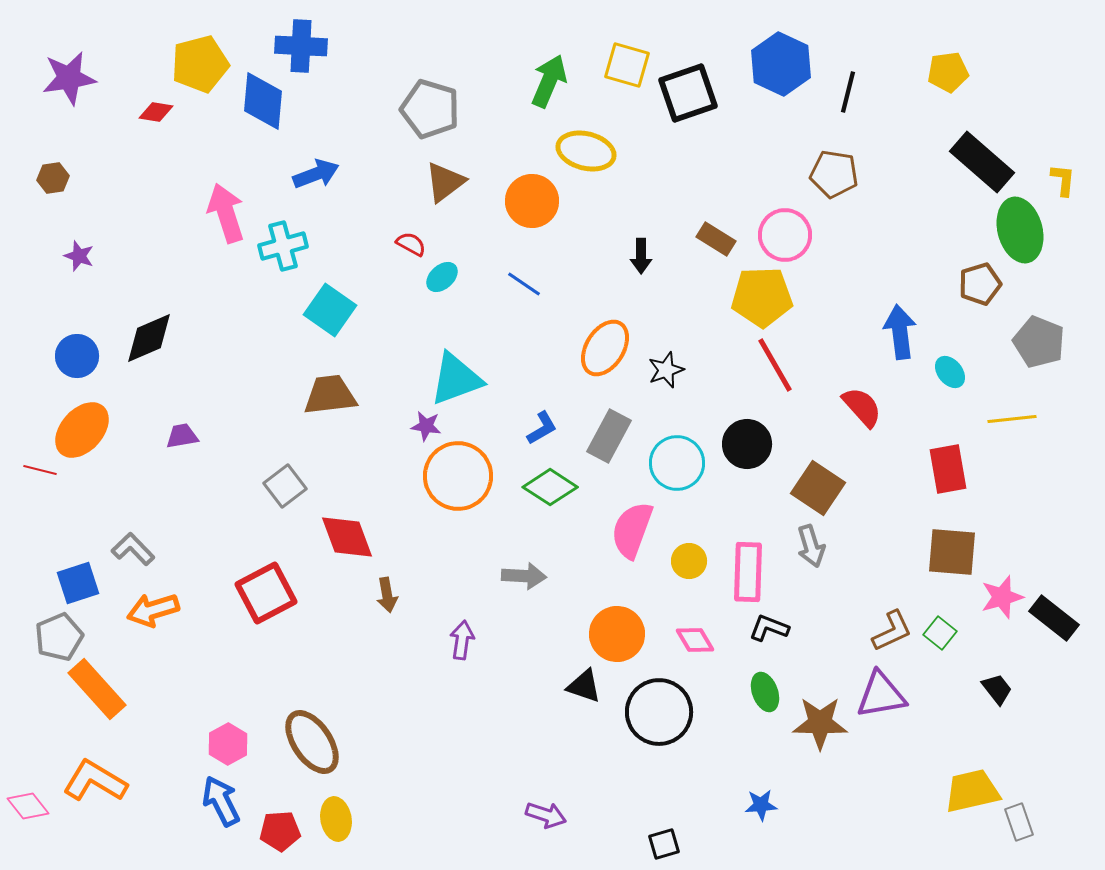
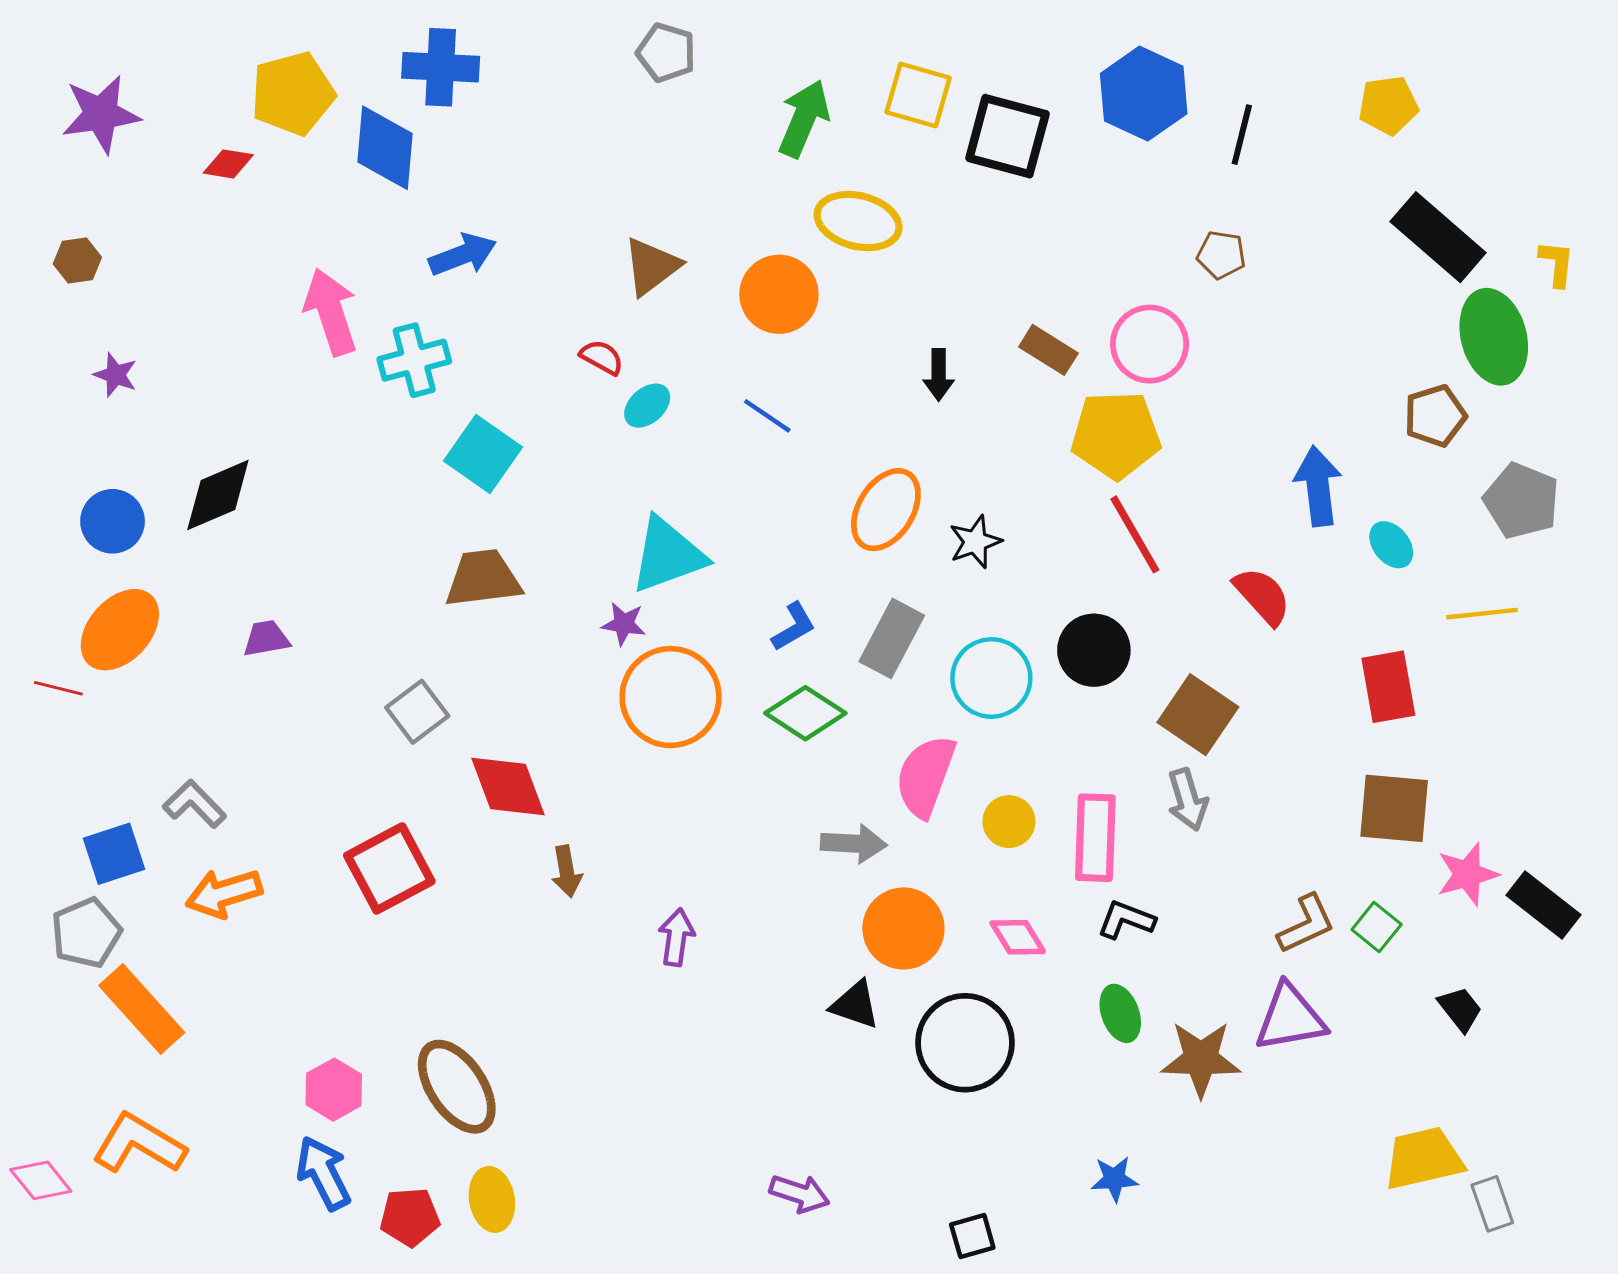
black square: (688, 93) -> (1007, 136), turned 34
gray pentagon: (430, 109) -> (666, 53), moved, size x0.7
brown pentagon: (834, 174) -> (1221, 255), size x0.7
gray arrow: (524, 576) -> (854, 844), moved

